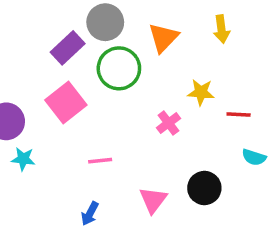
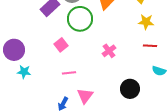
yellow star: (201, 92) -> (146, 22), moved
pink square: (66, 103) -> (61, 45), moved, size x0.6
pink triangle: (153, 200) -> (85, 96), moved

